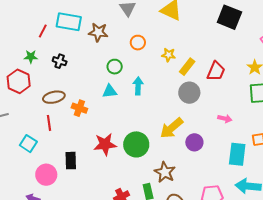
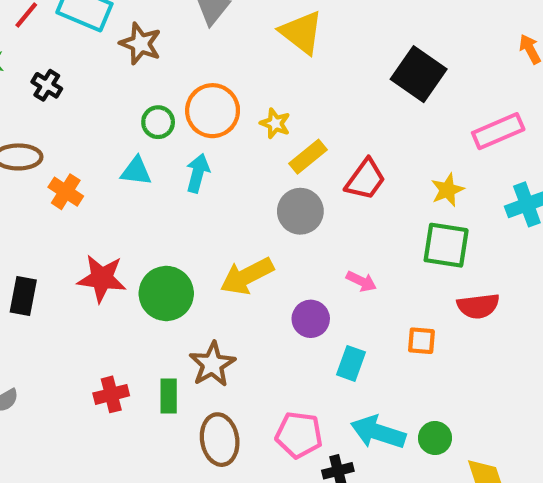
orange circle: (138, 43) -> (213, 111), moved, size x1.6
purple circle: (194, 142) -> (311, 319), moved
cyan rectangle: (237, 154) -> (351, 363), moved, size x0.7

